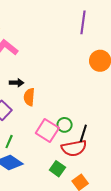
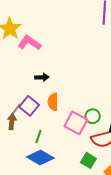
orange semicircle: (29, 97) -> (53, 102), moved

